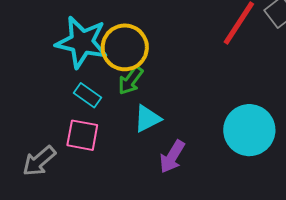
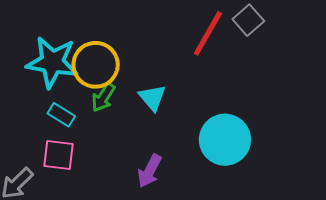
cyan triangle: (147, 119) -> (152, 98), moved, turned -40

